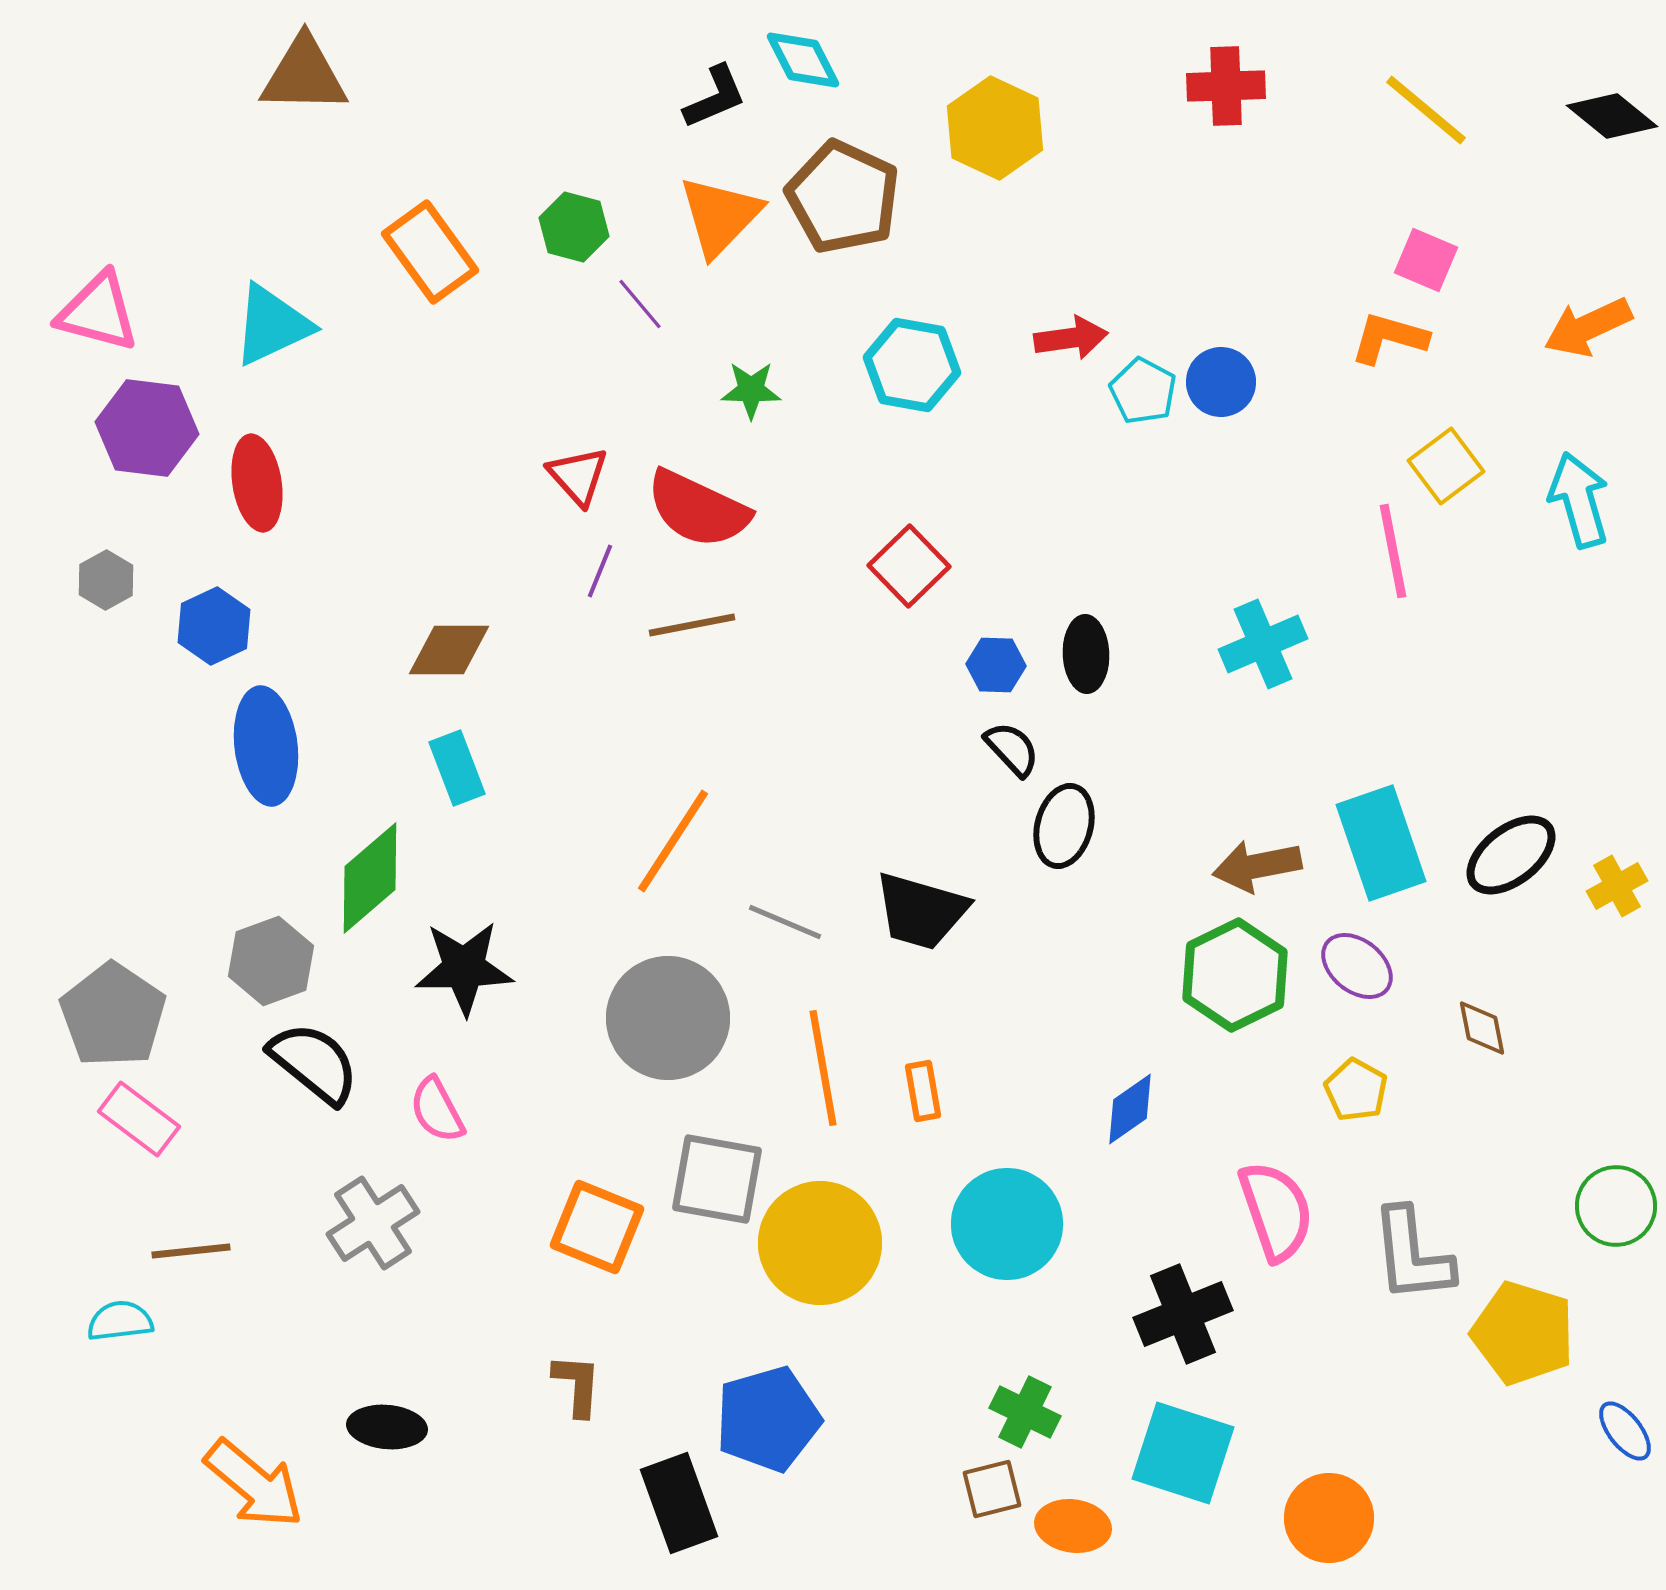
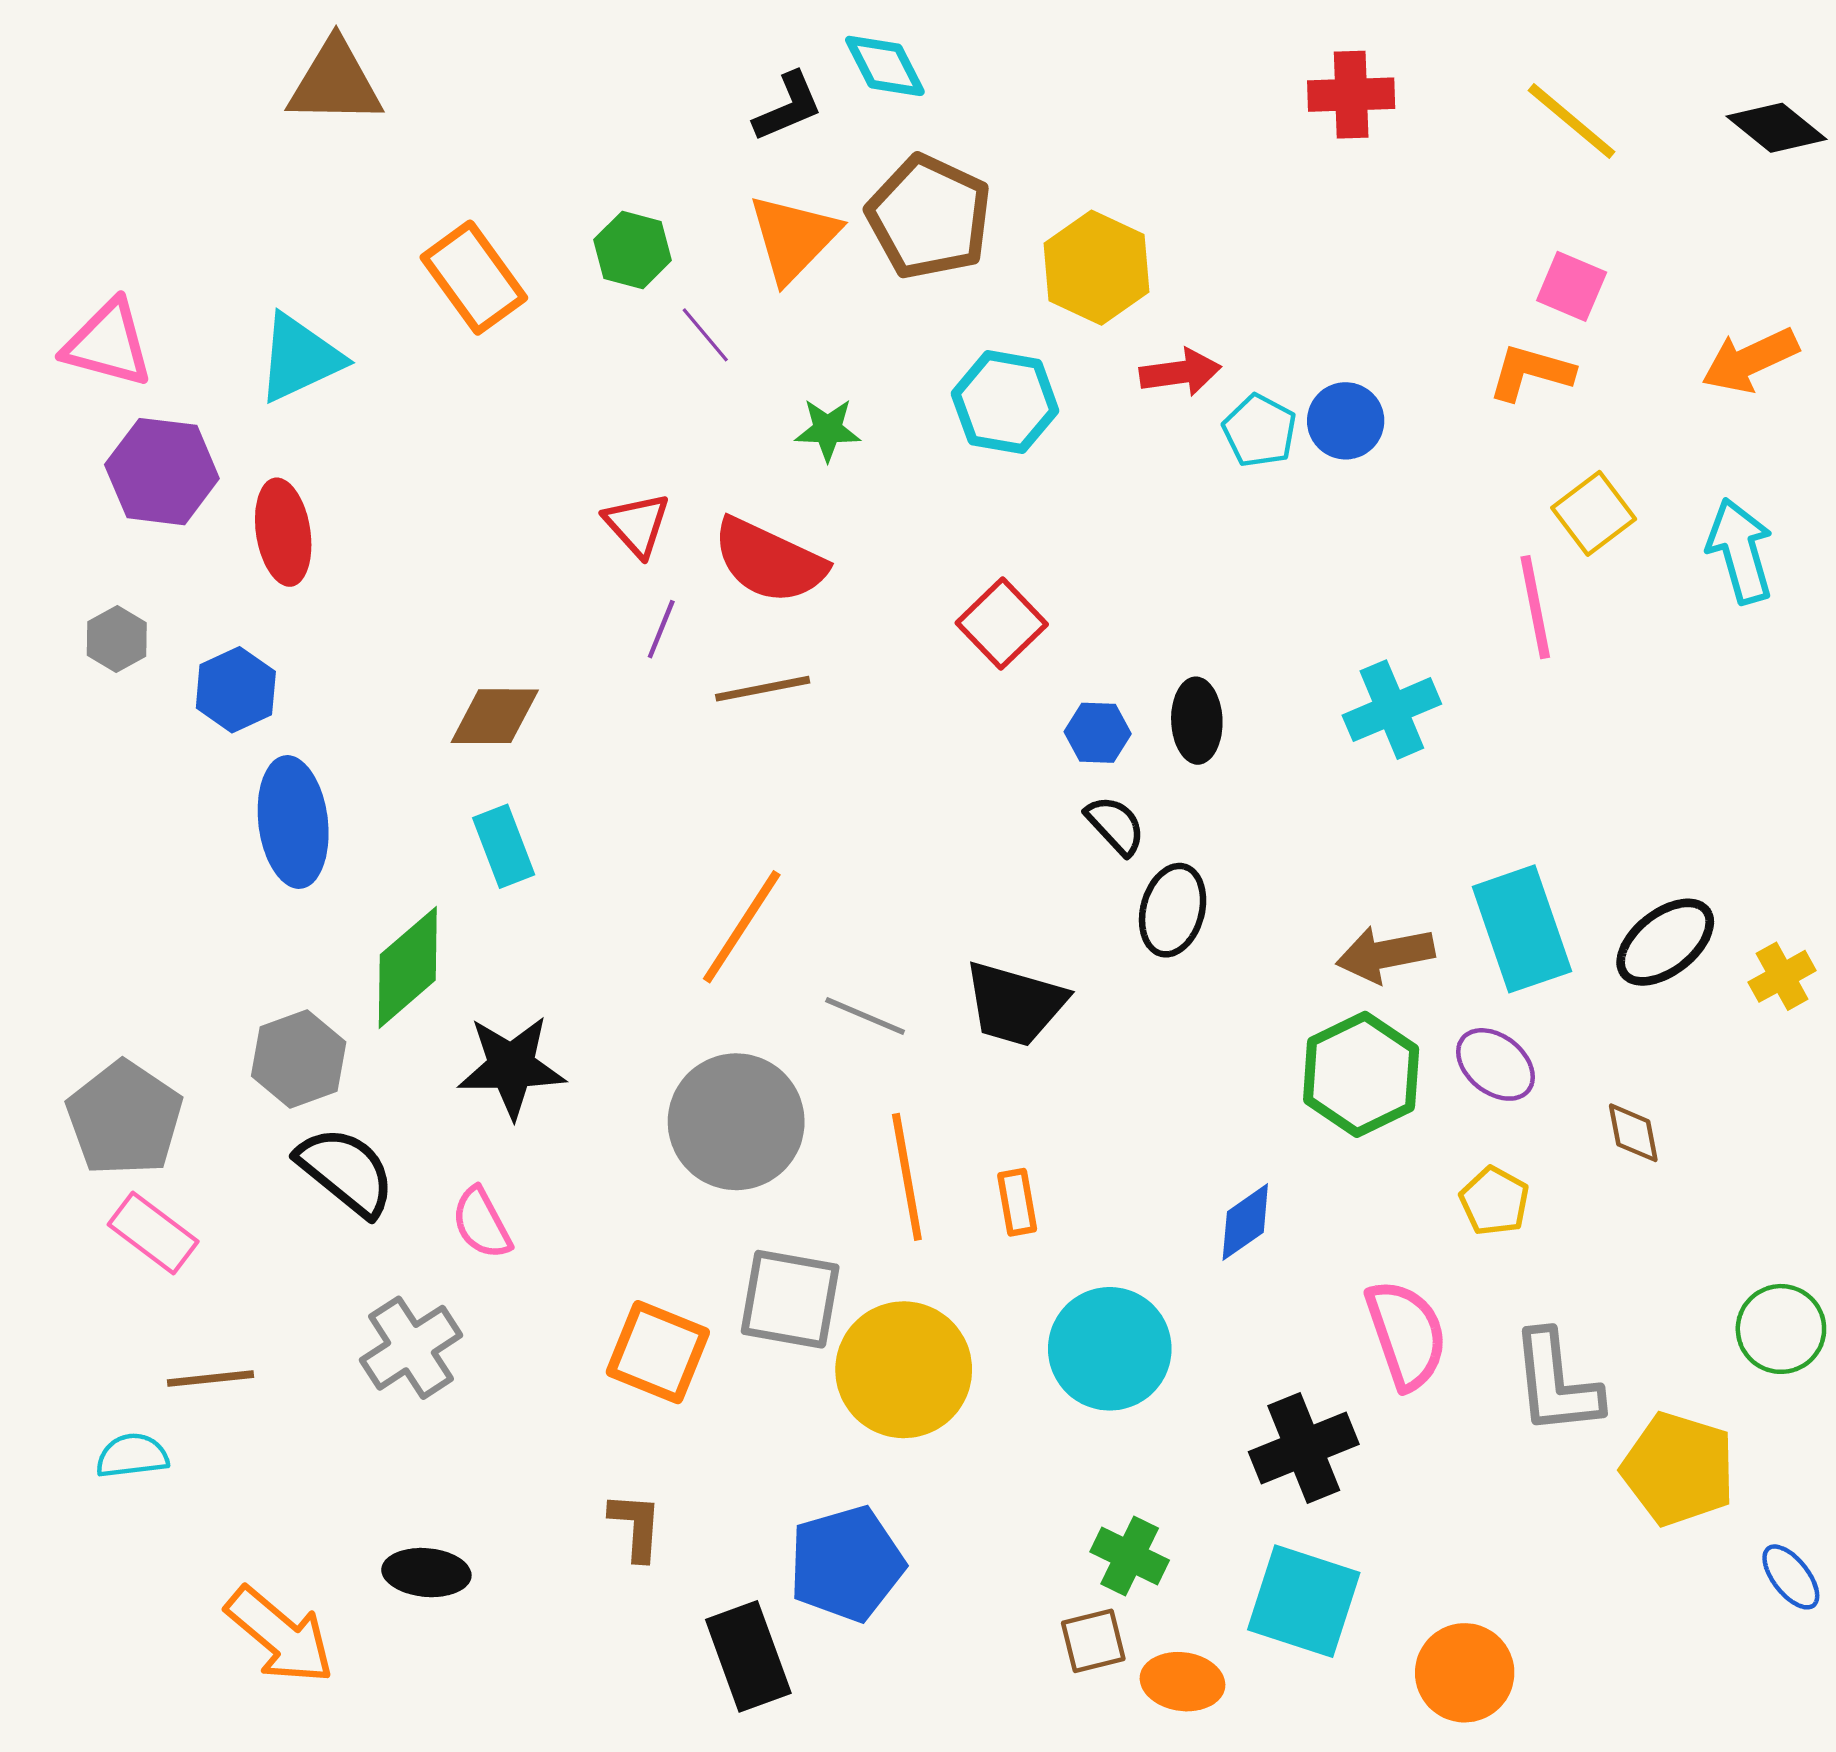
yellow hexagon: (995, 128) -> (1097, 268), moved

